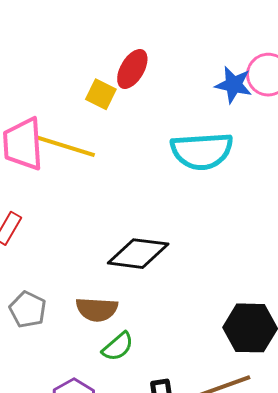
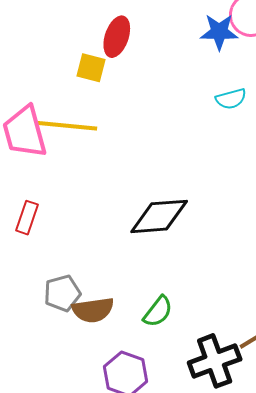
cyan semicircle: (202, 151) -> (231, 99), moved, size x0.5
brown semicircle: (97, 309) -> (93, 310), moved
gray pentagon: (28, 310) -> (62, 293), turned -30

